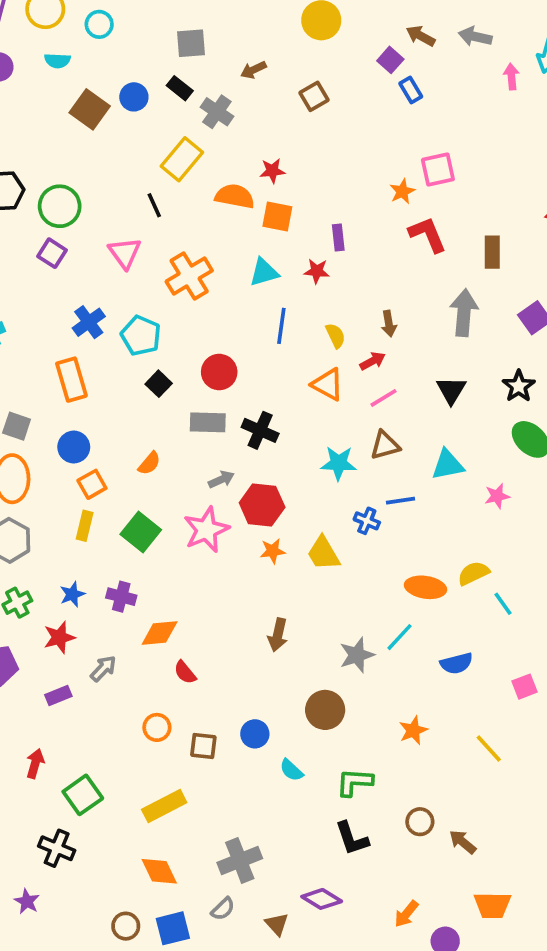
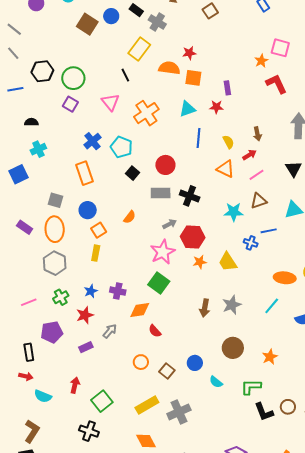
pink square: (438, 169) -> (280, 48), turned 30
green square: (141, 532) -> (159, 283), moved
gray star: (357, 655) -> (232, 305), moved
orange star: (413, 730) -> (270, 357), moved
brown square: (203, 746) -> (167, 371), turned 35
black L-shape: (352, 839) -> (264, 412), moved
gray cross: (240, 861) -> (179, 412), moved

